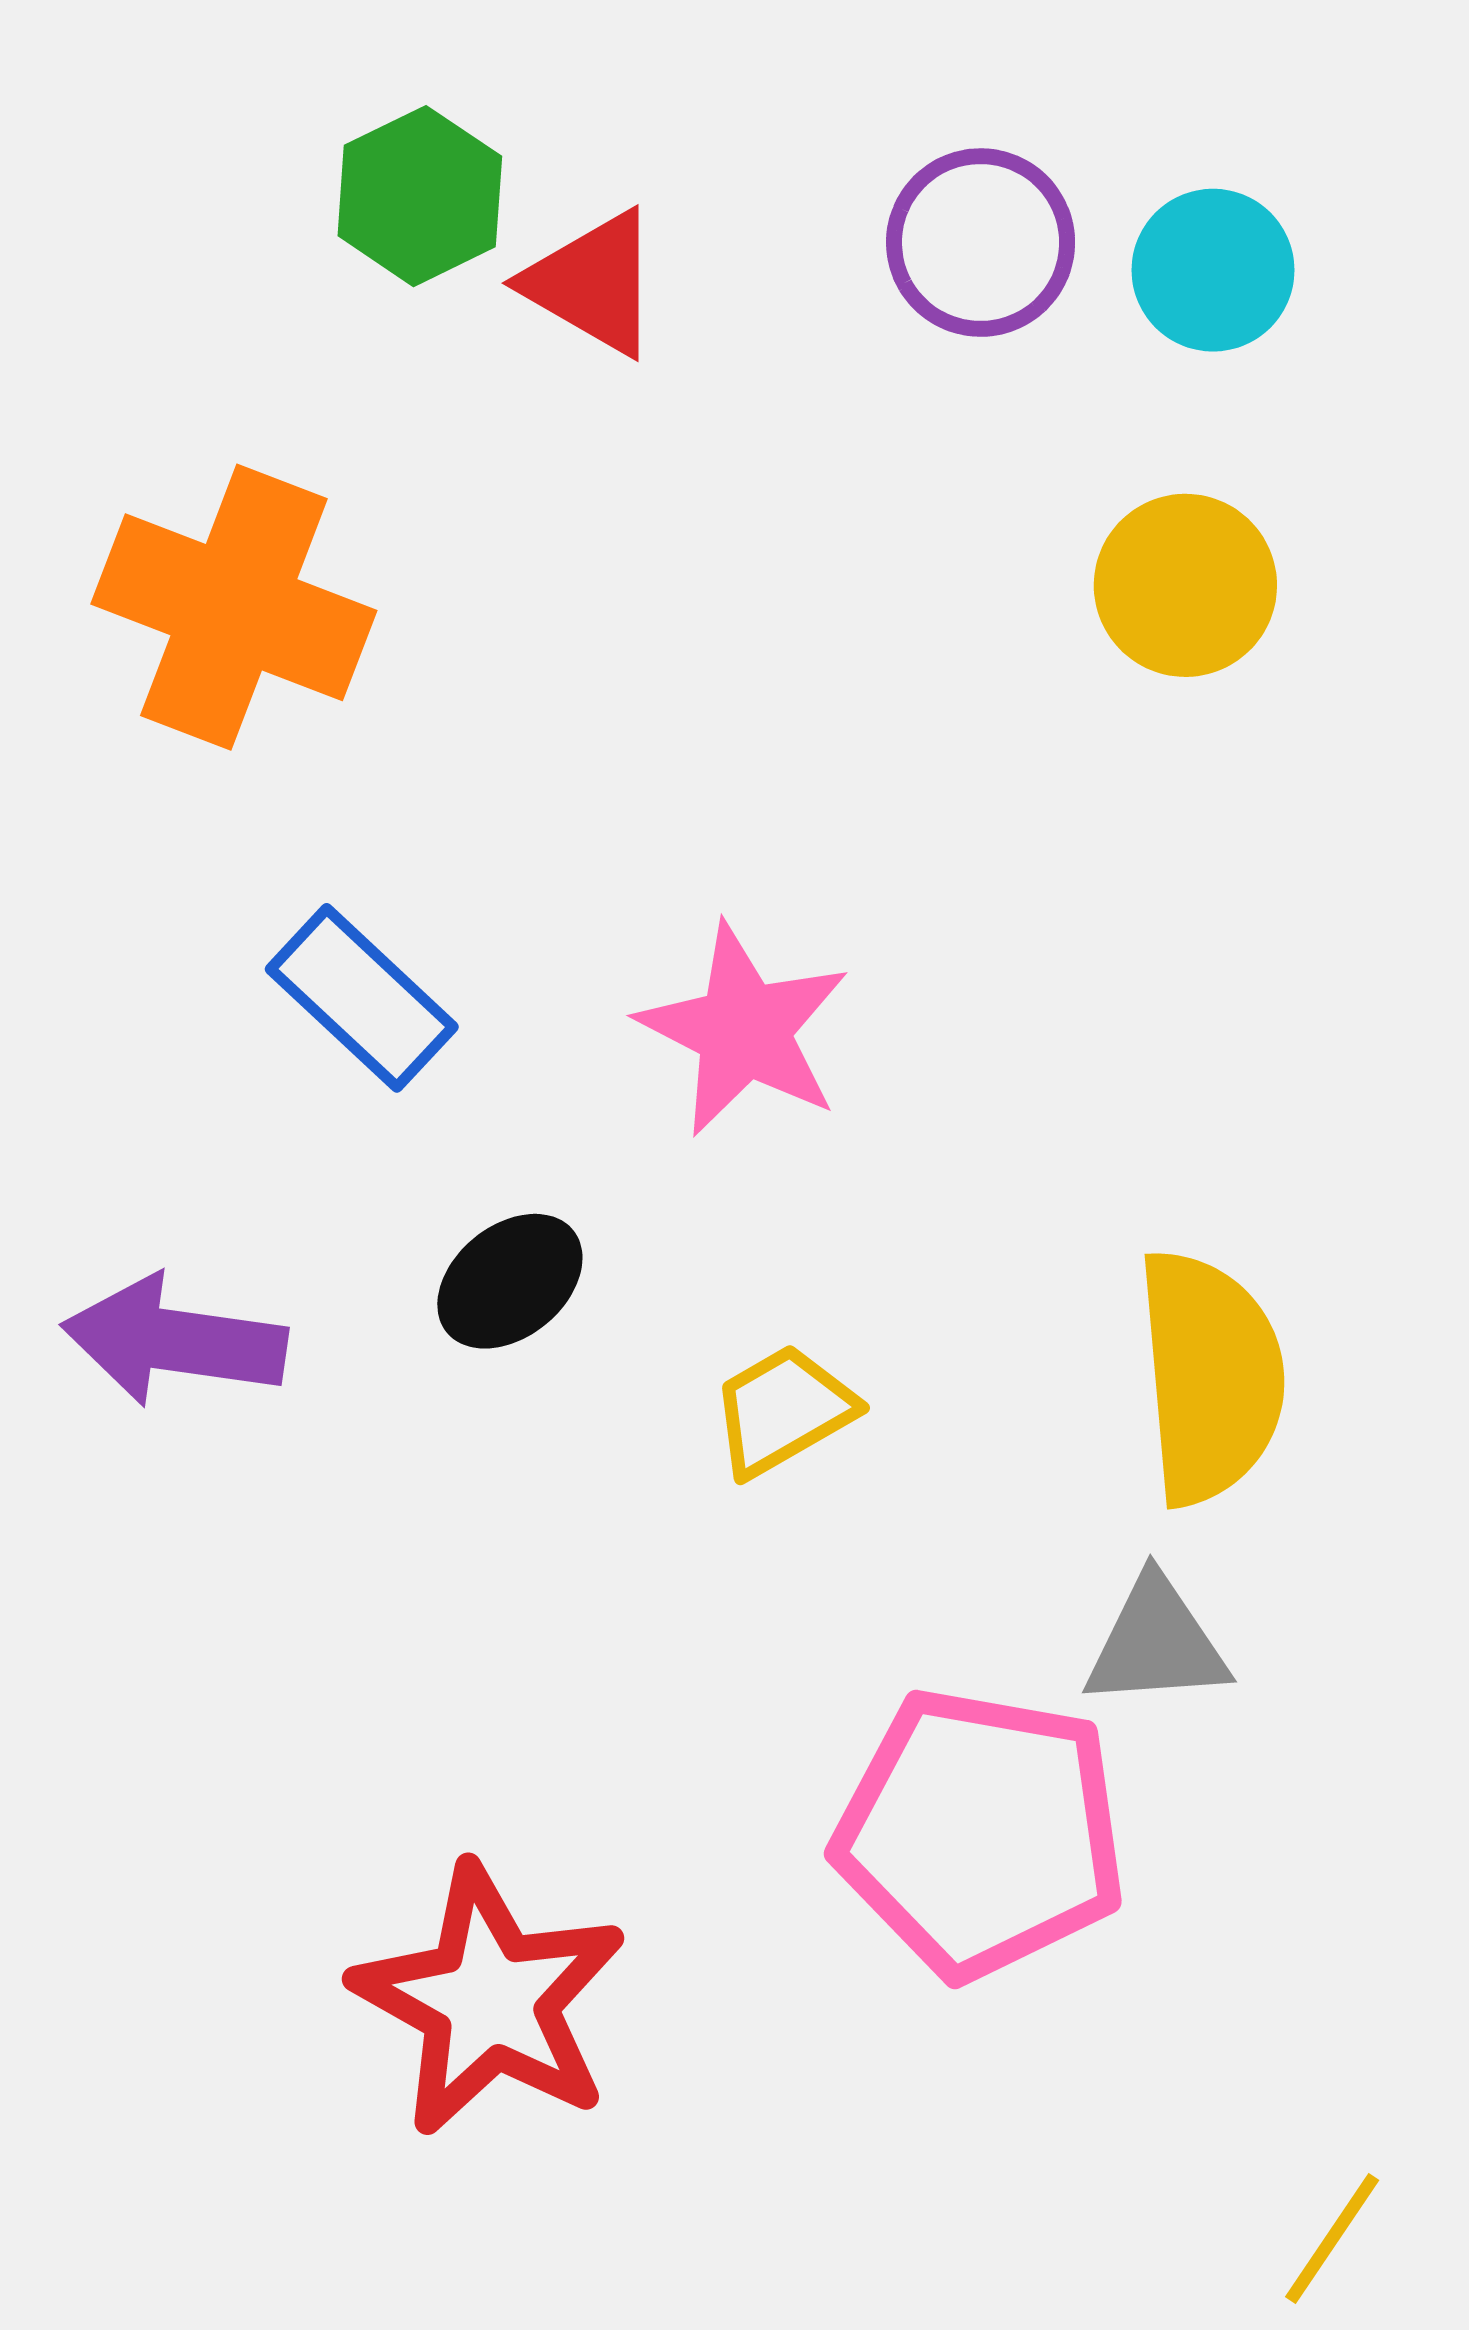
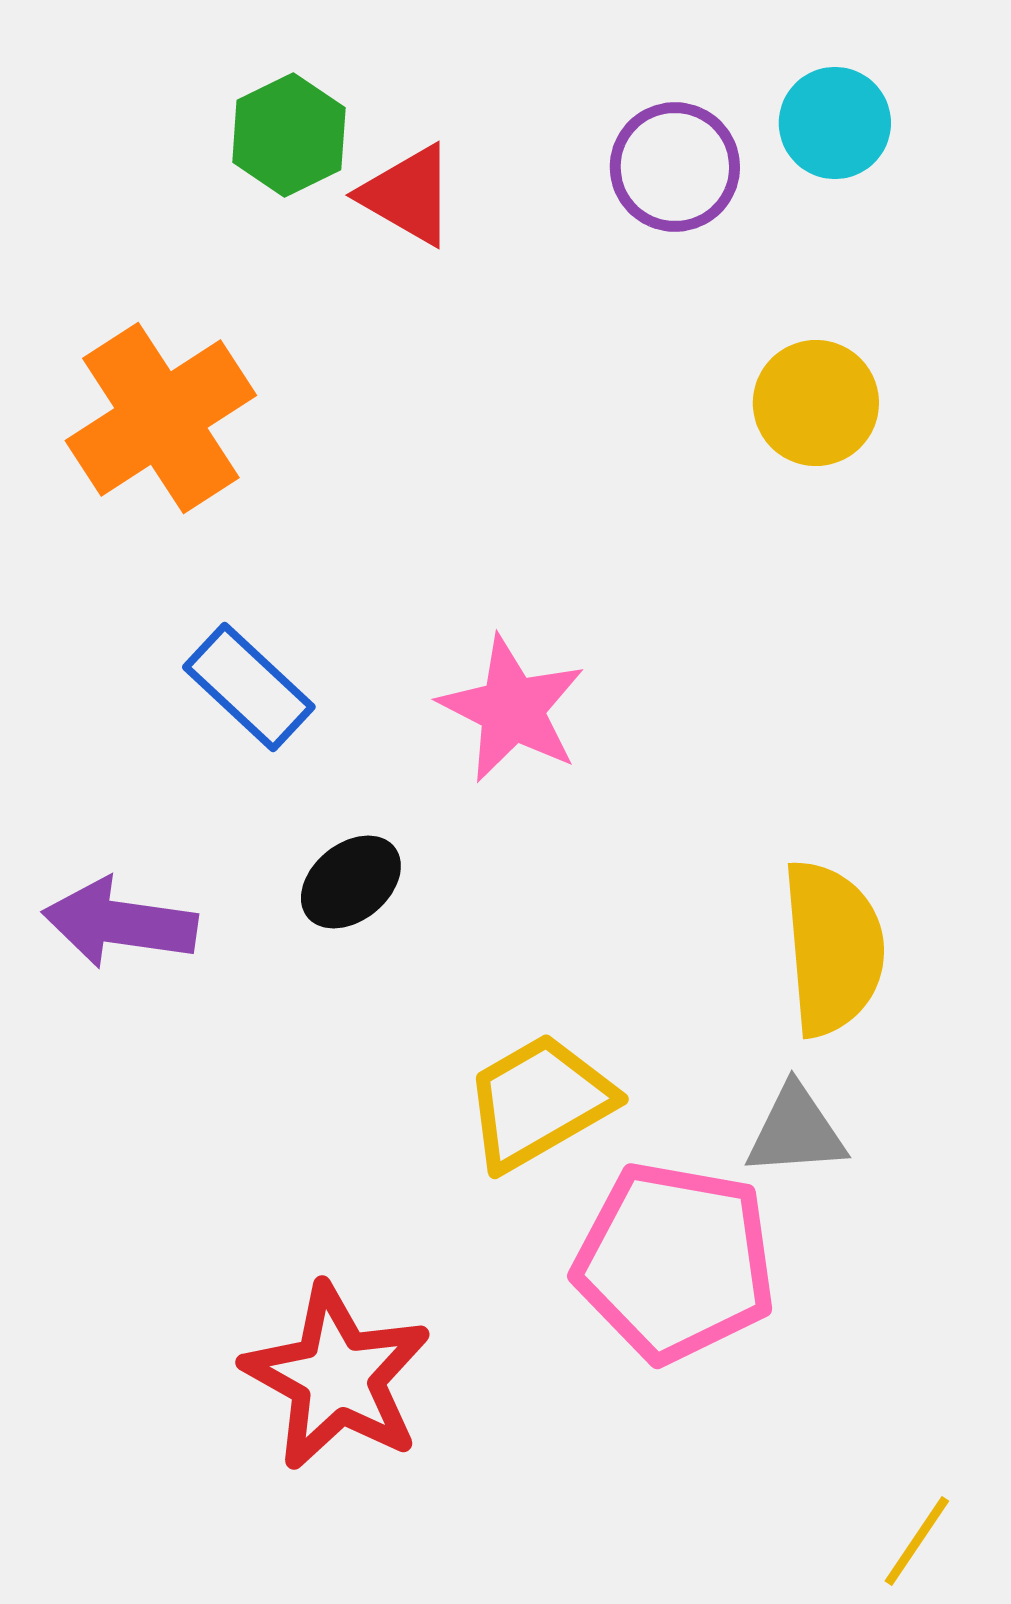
cyan circle: (1213, 270) -> (835, 123), moved
orange cross: (234, 607) -> (161, 418), turned 36
yellow trapezoid: (783, 1411) -> (539, 1102), moved, size x1.5

